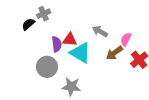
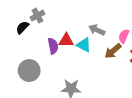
cyan triangle: (80, 53) -> (84, 45), moved, size x0.7
gray circle: (47, 67) -> (29, 71), moved

